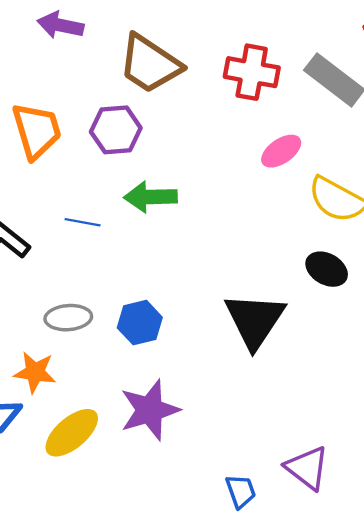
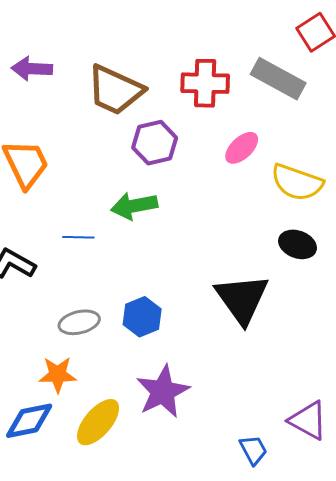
purple hexagon: (116, 130) -> (155, 143), moved

